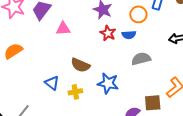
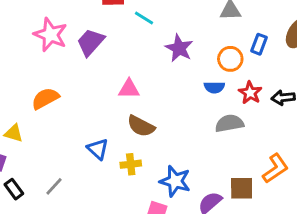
pink triangle: (63, 29) -> (129, 89), moved
red star: (108, 33) -> (250, 93), moved
blue star: (108, 83) -> (175, 181), moved

